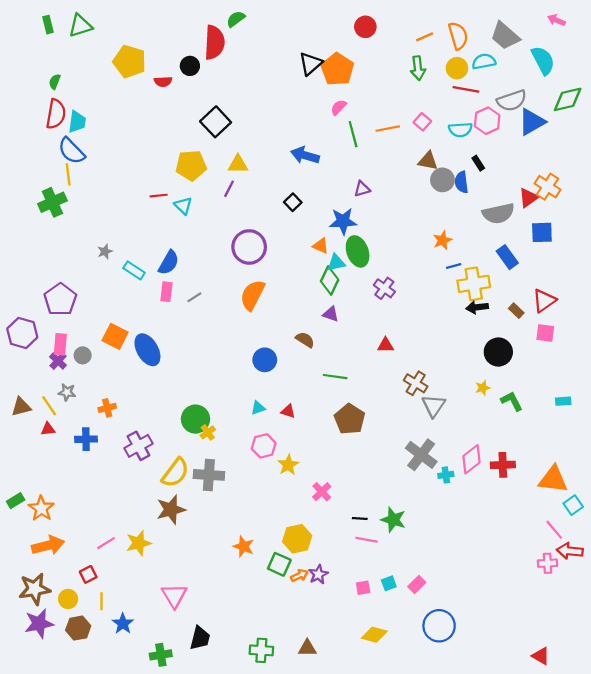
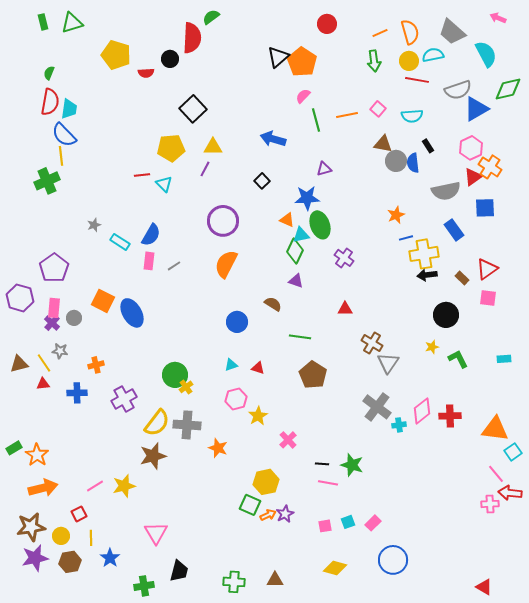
pink hexagon: (487, 121) -> (471, 148), moved
orange star: (244, 546) -> (218, 448), moved

